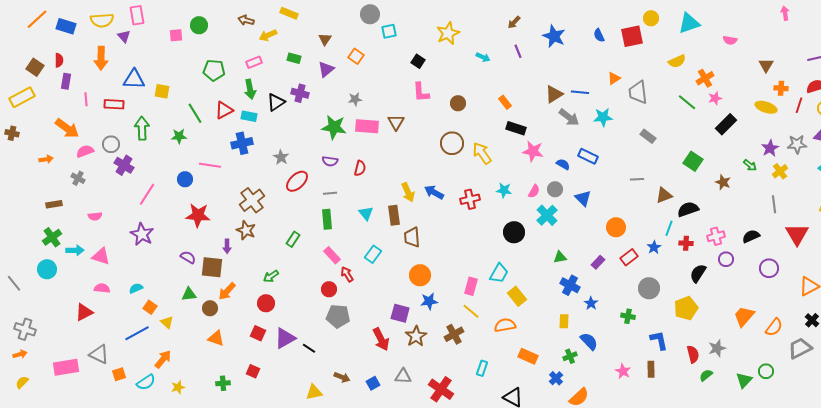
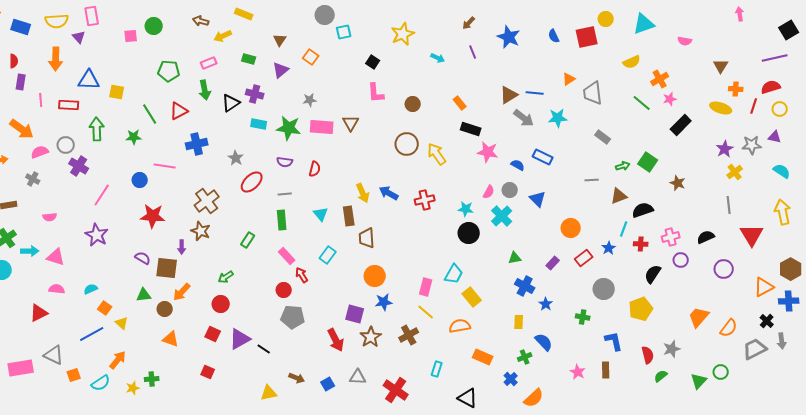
cyan rectangle: (249, 116) -> (259, 124), moved
green arrow: (750, 165) -> (623, 166), moved, turned -56
cyan star: (504, 190) -> (466, 209), moved
green cross: (223, 383) -> (152, 379), moved

